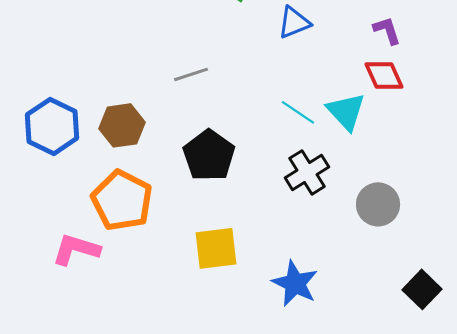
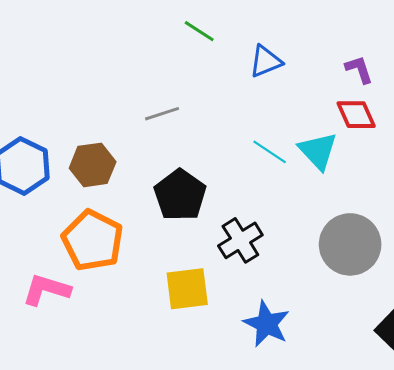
black cross: (307, 172) -> (240, 240), moved
gray circle: (378, 204) -> (350, 244), size x1.4

